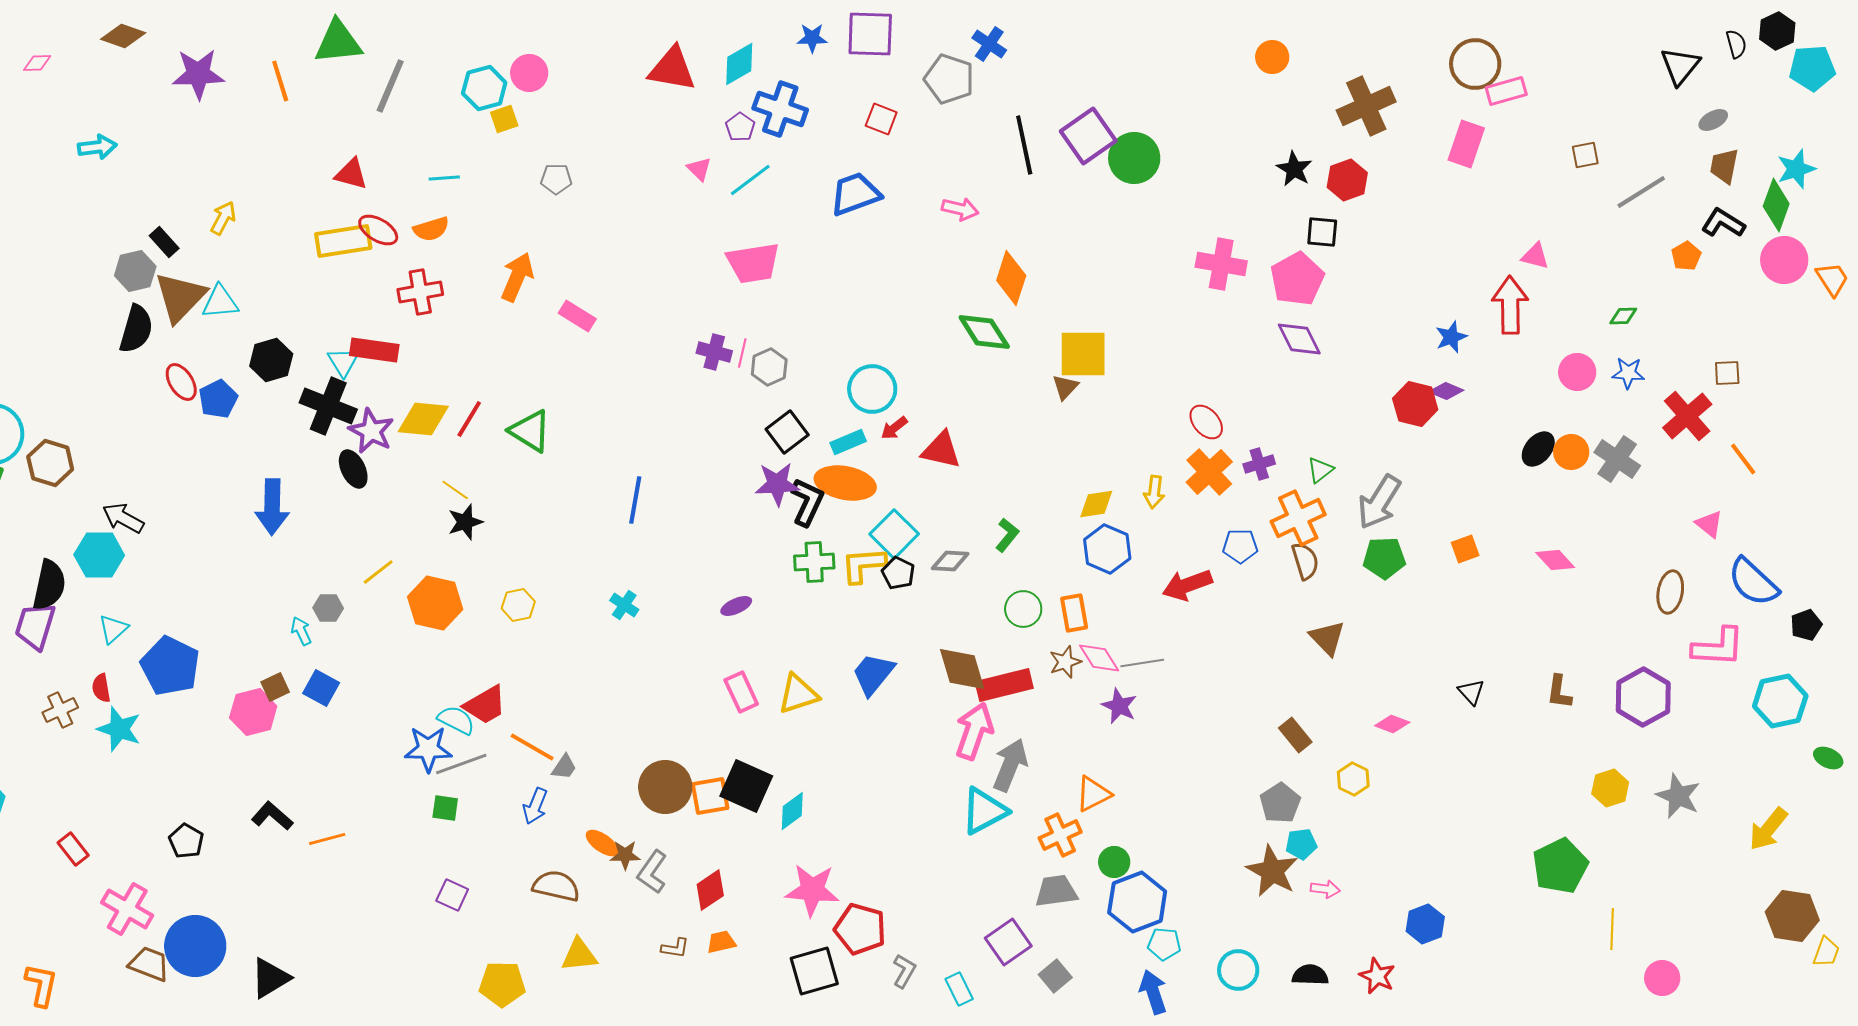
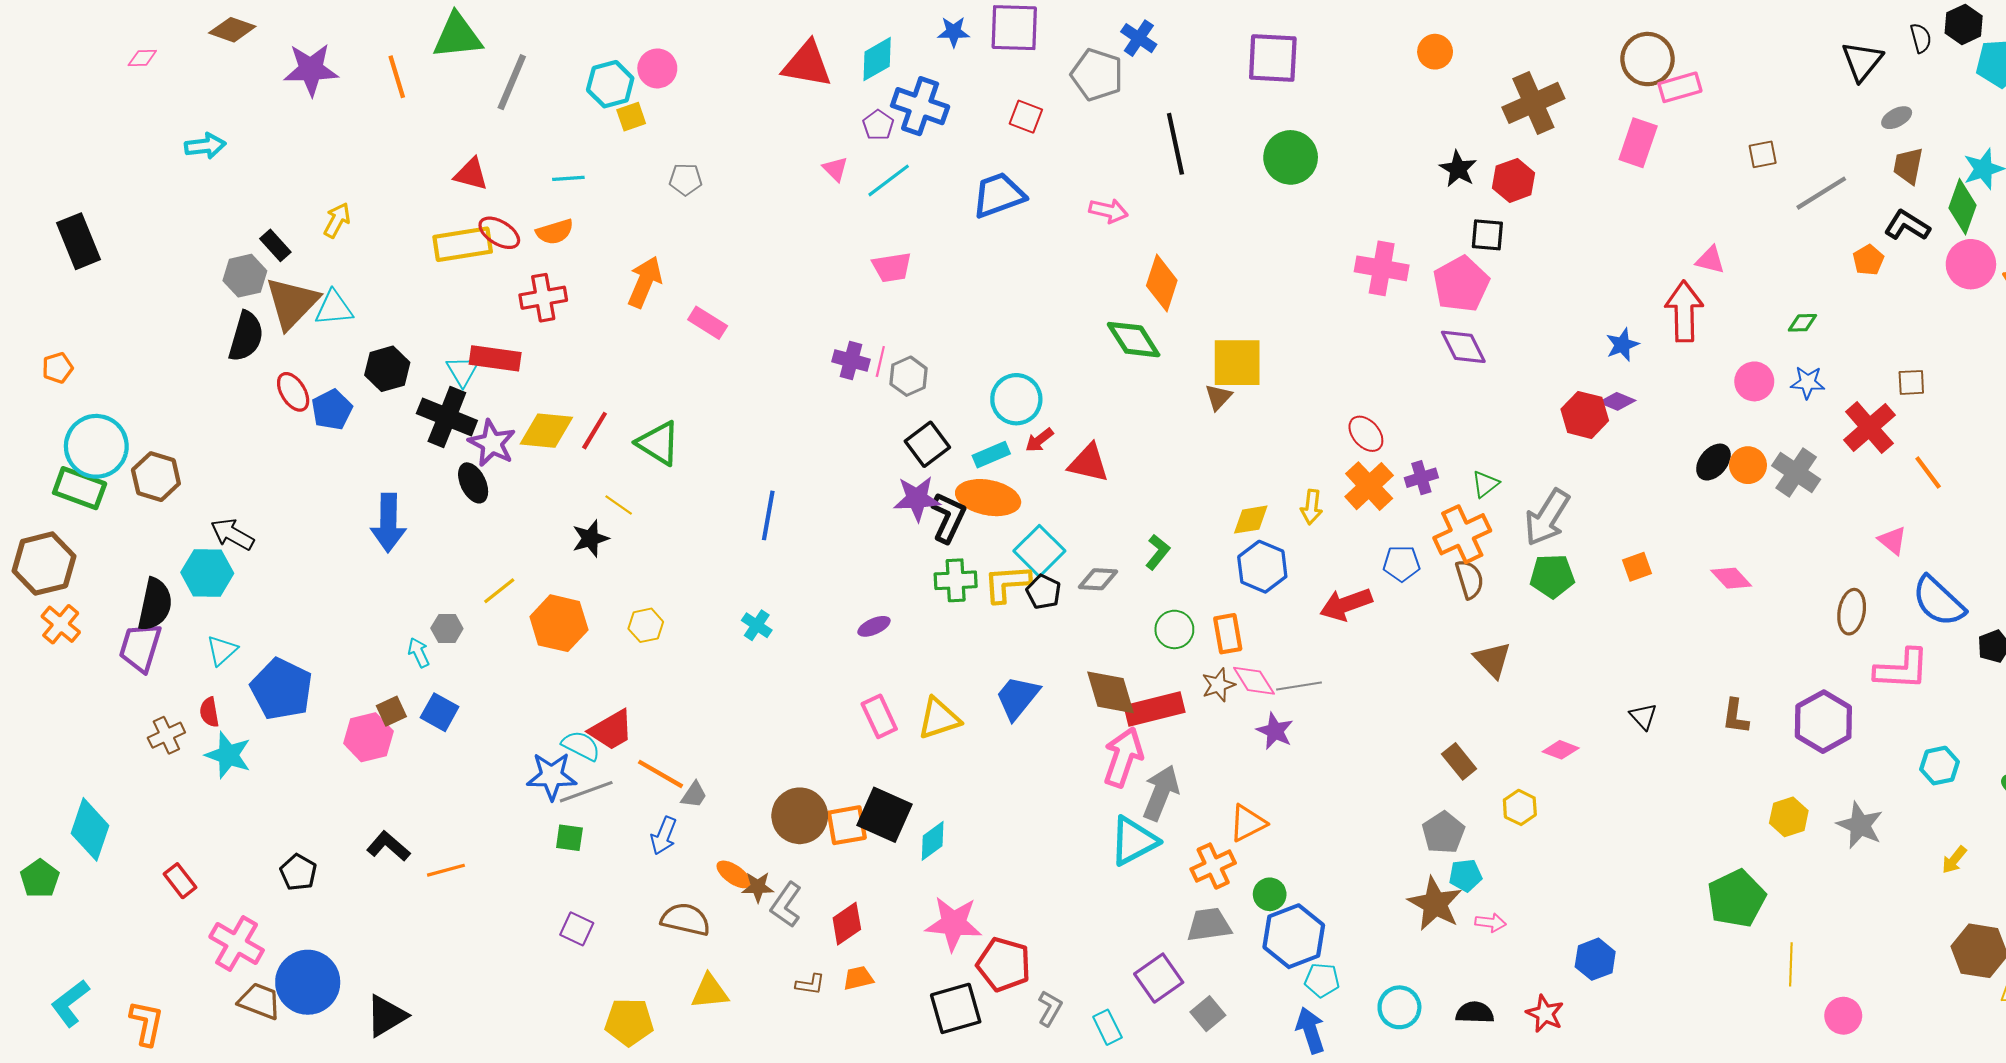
purple square: (1088, 136) -> (1273, 58), moved, turned 38
pink trapezoid: (753, 263) -> (892, 267), size x0.7
yellow line: (455, 490) -> (619, 505), moved
cyan hexagon: (1780, 701) -> (1940, 766), moved, size x0.7
yellow arrow: (1768, 829) -> (1954, 860), size x0.6

